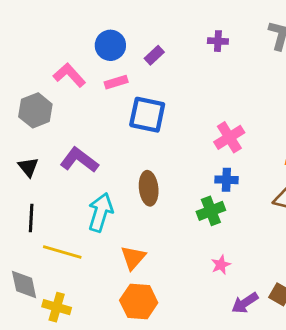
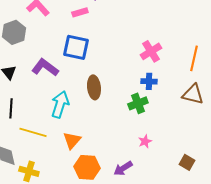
pink rectangle: (116, 82) -> (80, 12), moved
blue square: (147, 115) -> (76, 47), moved
orange triangle: (133, 258) -> (72, 140), moved
purple arrow: (245, 303) -> (123, 168), moved

